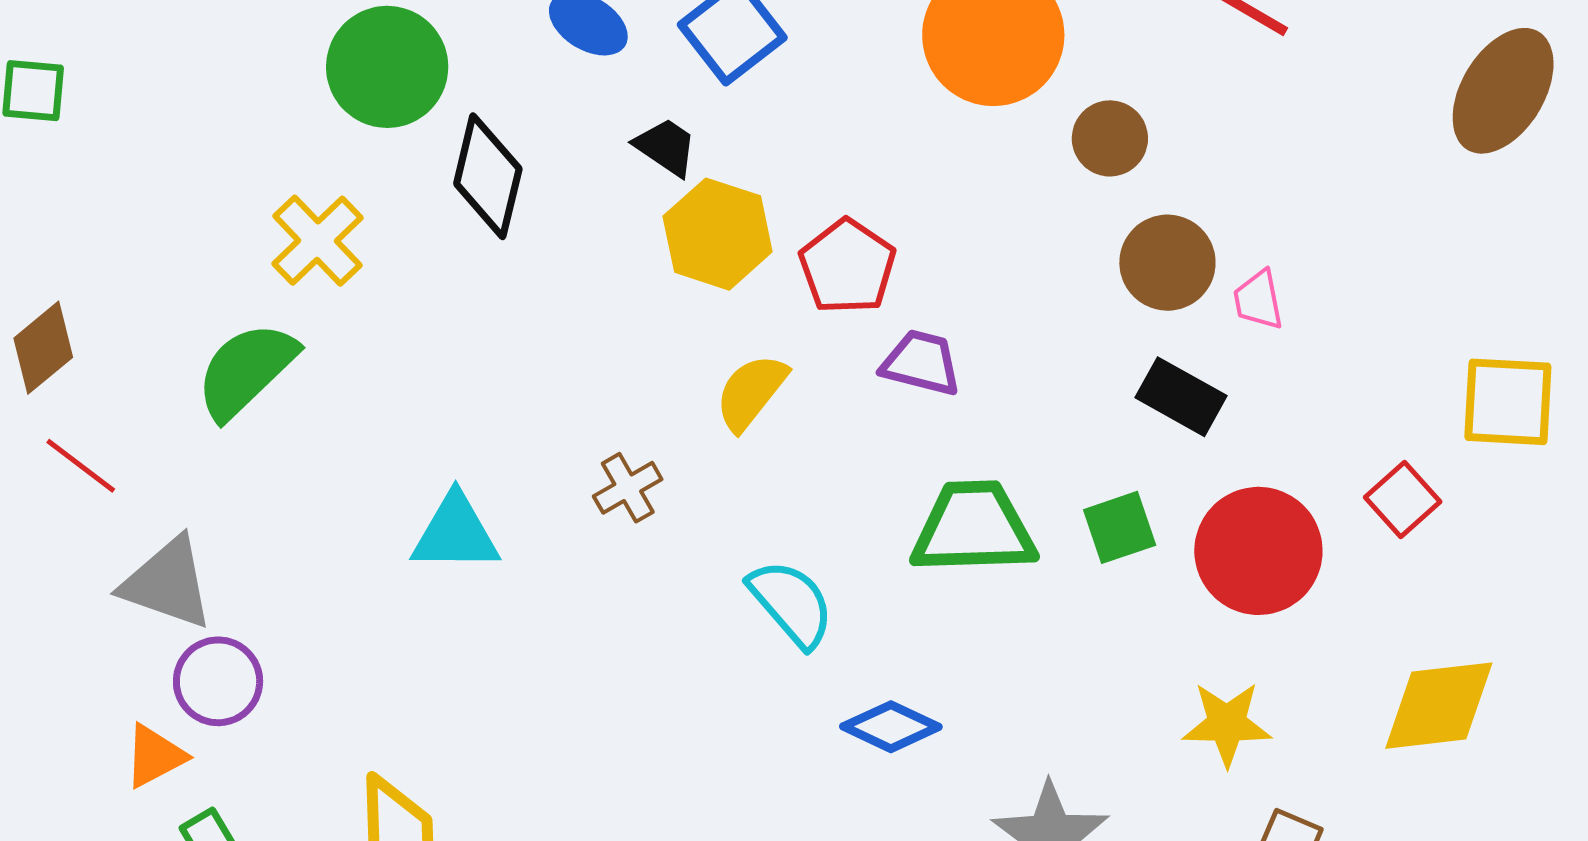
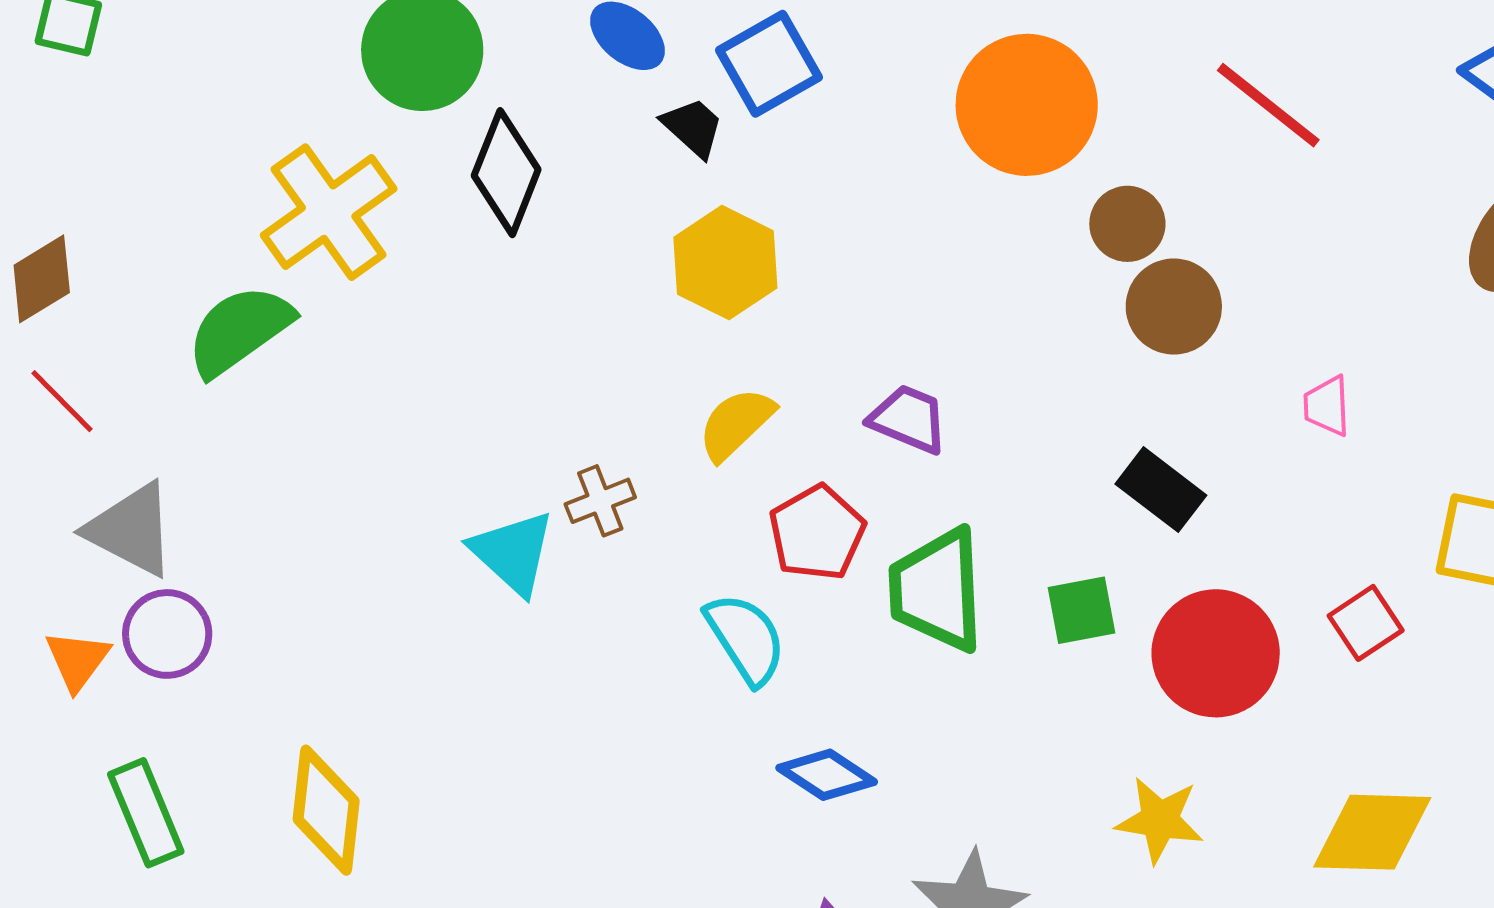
black trapezoid: (666, 147) -> (693, 127), moved
yellow cross: (318, 241) -> (329, 212), size x1.4
brown circle: (1167, 263) -> (1174, 307), moved
red pentagon: (847, 267) -> (817, 533), moved
pink trapezoid: (1258, 300) -> (1327, 406), moved
green trapezoid: (974, 528) -> (937, 590), turned -99
cyan triangle: (456, 533) -> (513, 553), moved, turned 34
orange triangle: (155, 756) -> (77, 660), moved, turned -34

